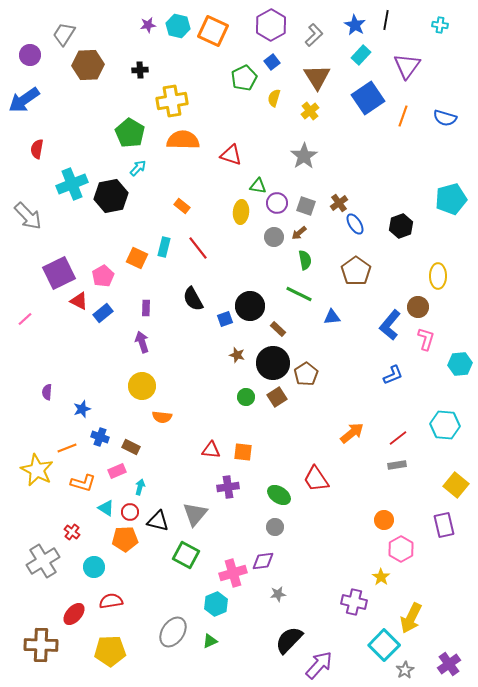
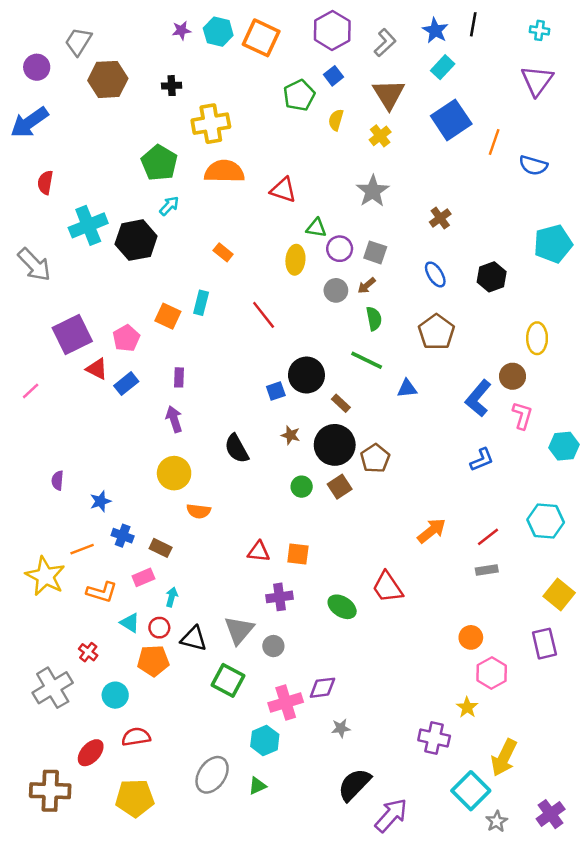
purple triangle: (407, 66) -> (537, 81), moved
blue semicircle: (445, 118) -> (533, 165), moved
brown cross: (339, 203) -> (440, 218), moved
red line: (198, 248) -> (264, 315), moved
black semicircle: (193, 299) -> (237, 449), moved
gray circle: (275, 527) -> (273, 646), moved

